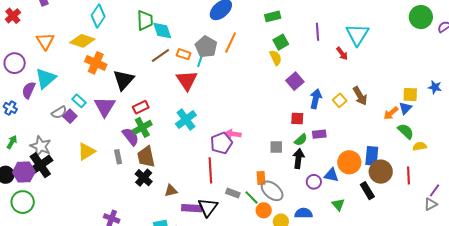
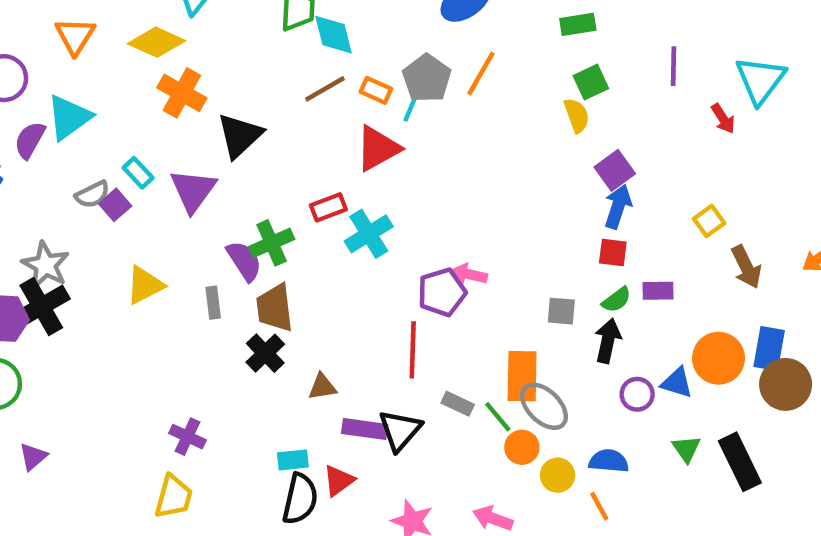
red triangle: (187, 80) -> (378, 148), turned 30
brown arrow: (360, 96) -> (746, 267), moved
blue arrow: (316, 99) -> (618, 207), moved
red rectangle: (141, 107) -> (328, 207), moved
orange rectangle: (261, 178) -> (522, 376), size x1.6
black rectangle: (367, 191) -> (740, 462), moved, size x1.4

